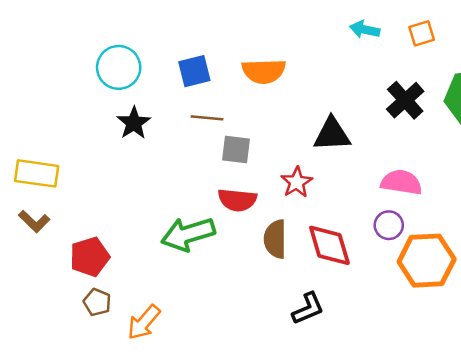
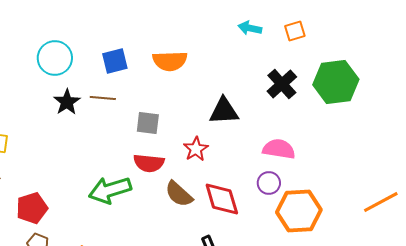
brown line: (207, 118) -> (103, 98), moved
brown semicircle: (275, 239) -> (179, 194), turned -48

